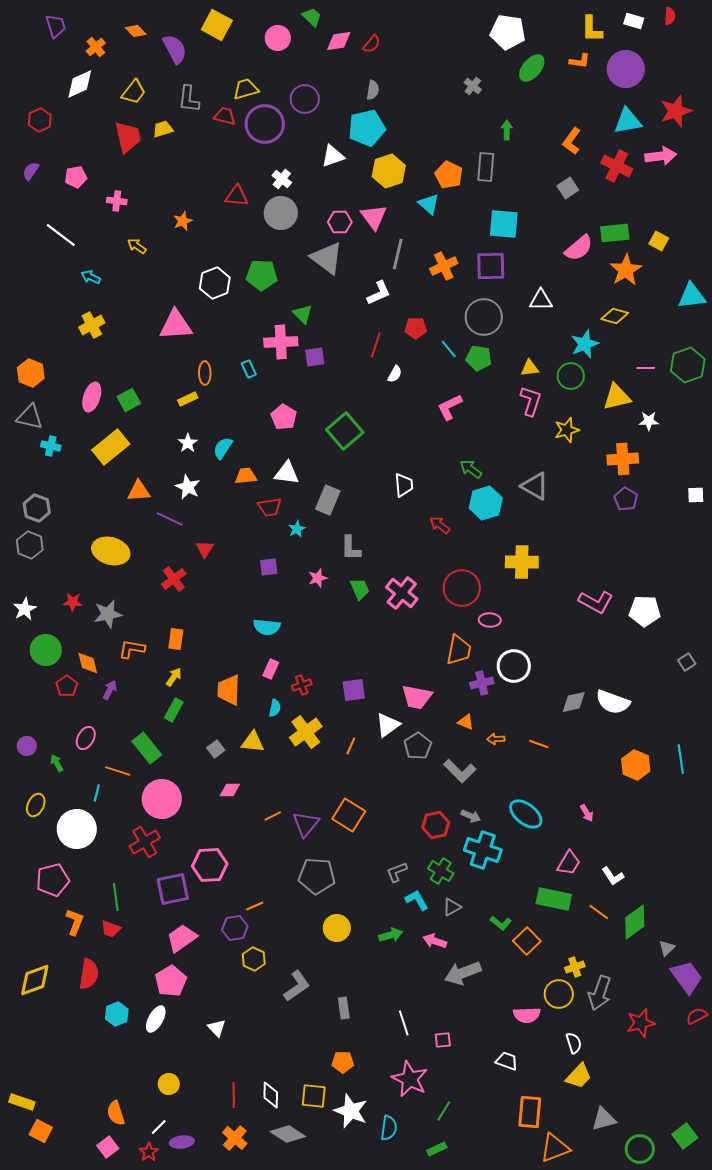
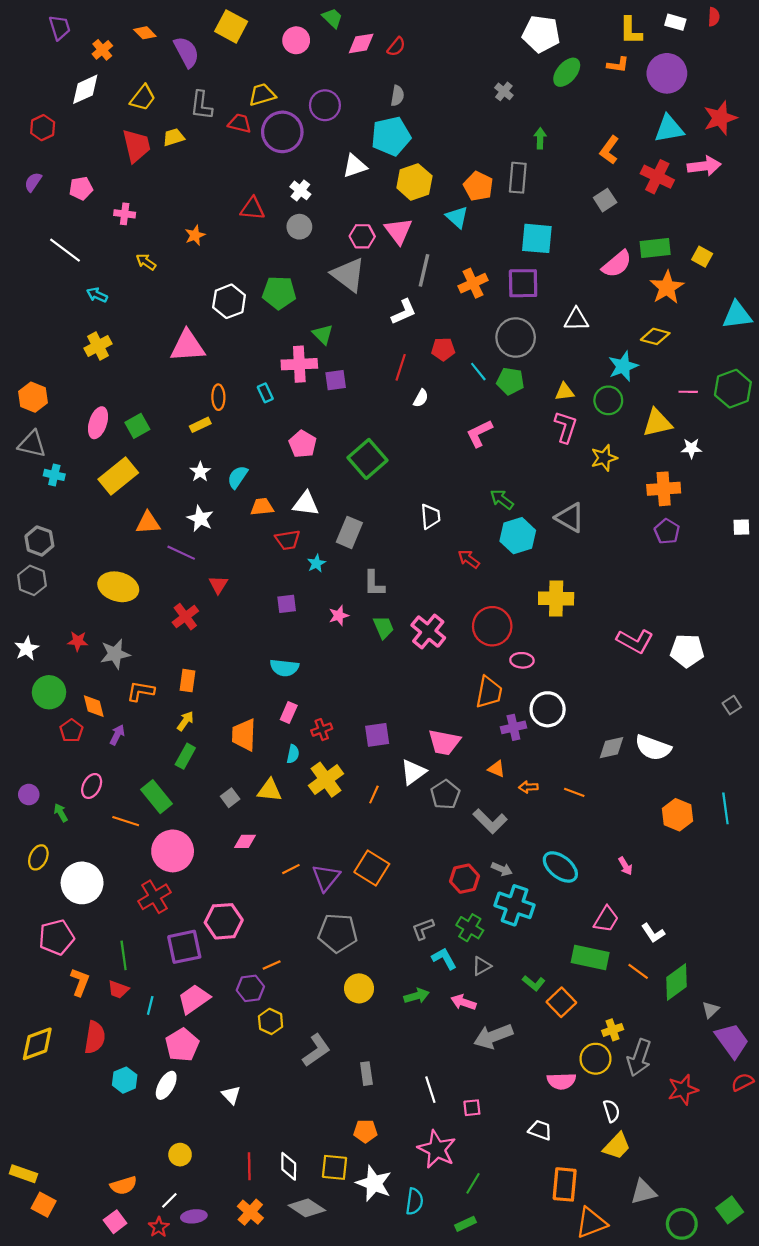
gray circle: (281, 213) -> (299, 227), size x0.7
cyan line: (97, 793) -> (150, 1005), moved
orange semicircle: (116, 1113) -> (124, 1185), turned -90

